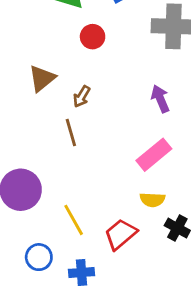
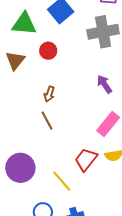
brown triangle: (42, 78) -> (15, 60), moved
red trapezoid: (121, 234) -> (86, 159), moved

